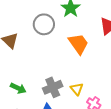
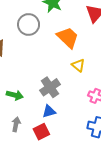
yellow triangle: (77, 89) -> (78, 65), moved

